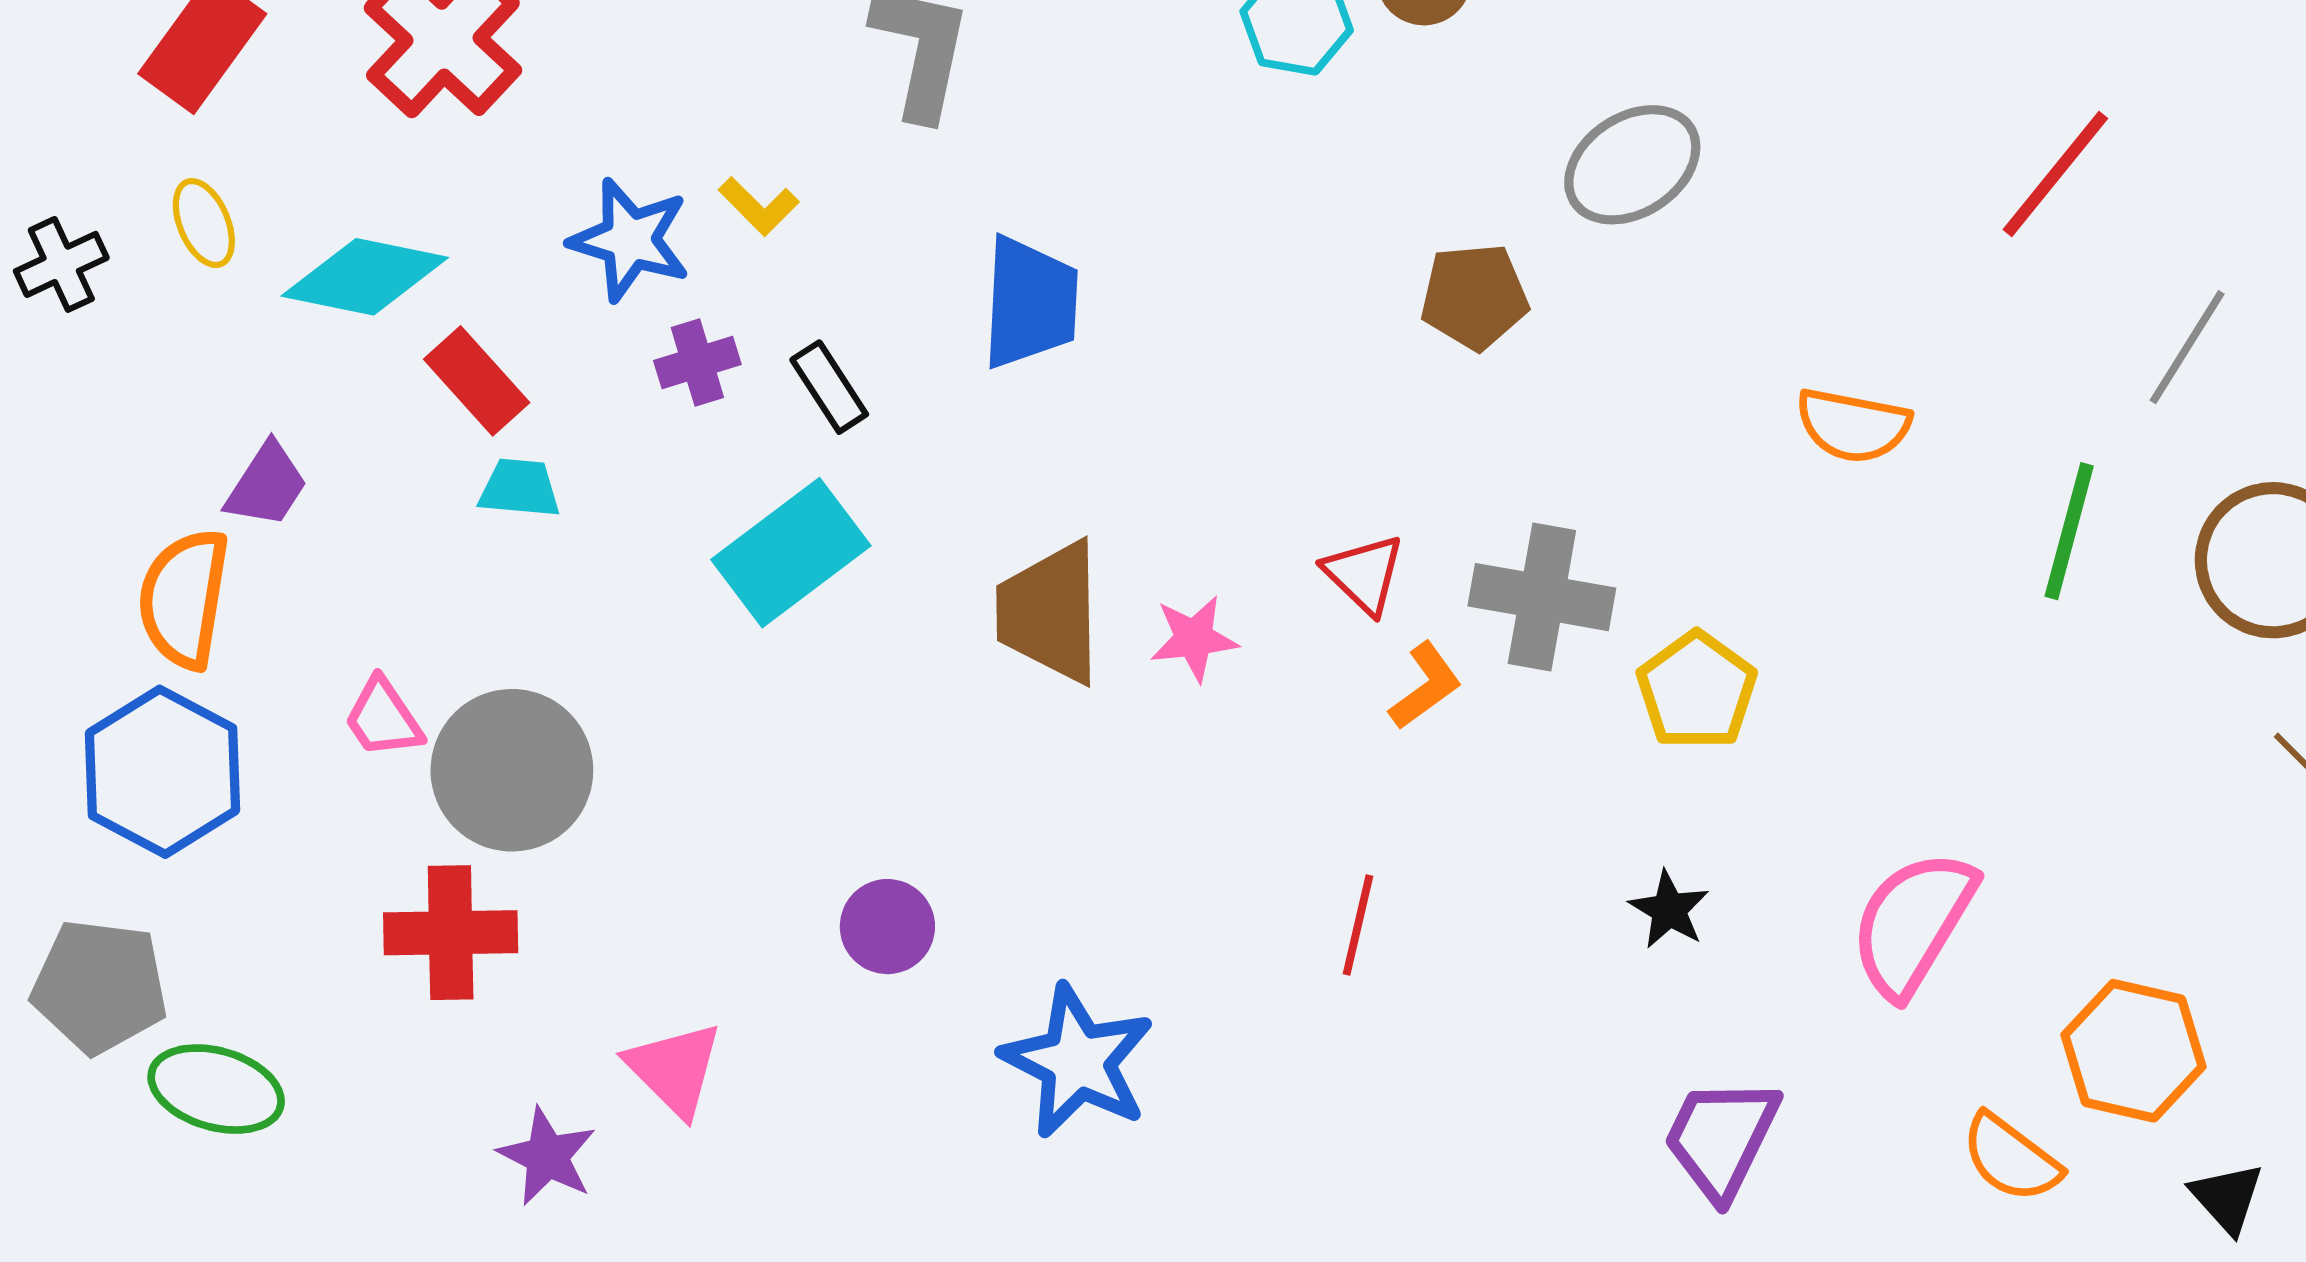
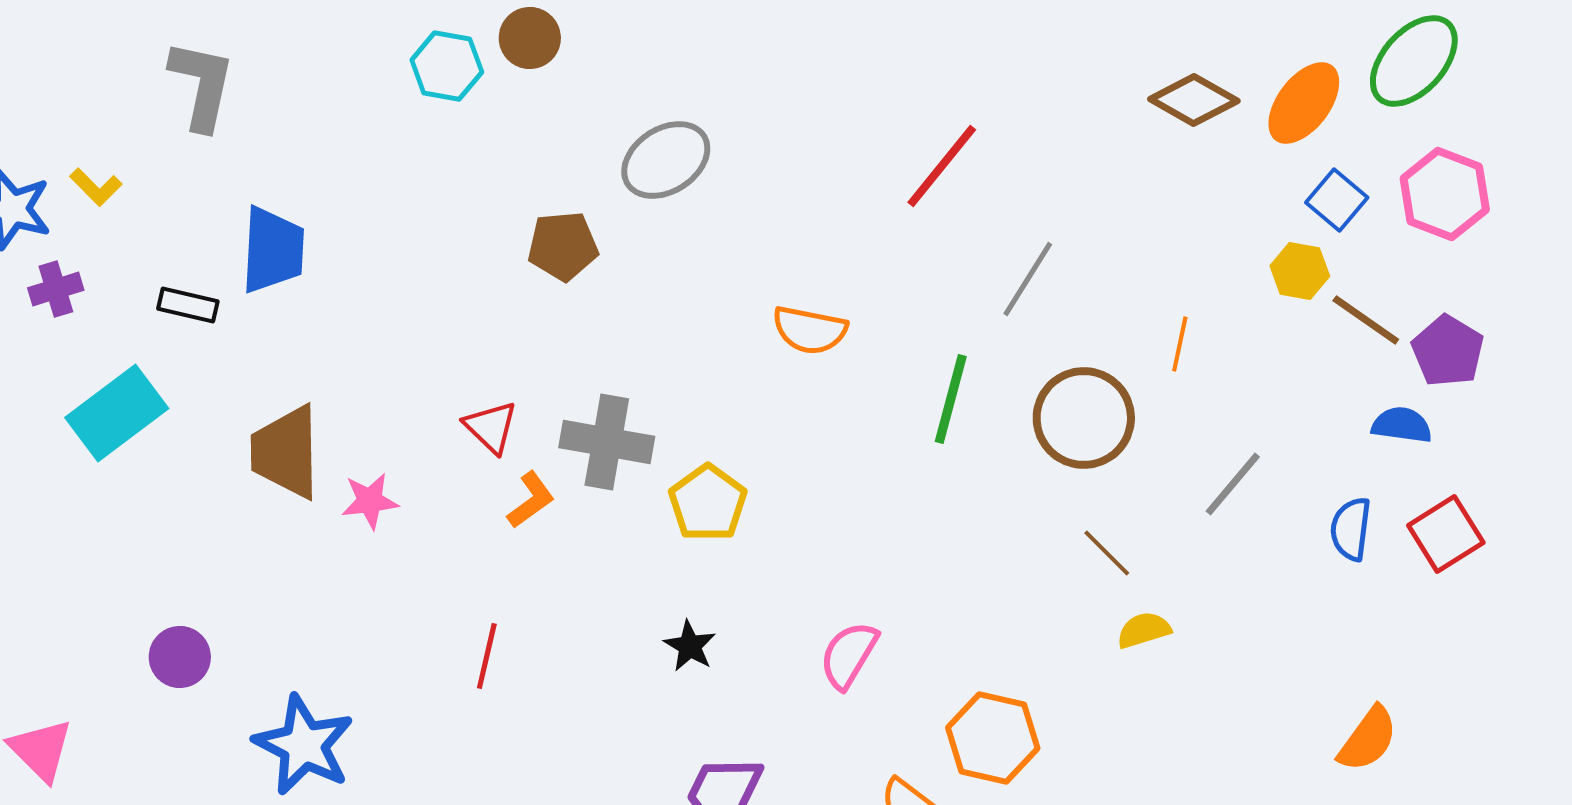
black rectangle: (829, 387) -> (188, 305), moved, turned -44
pink star: (1194, 638) -> (370, 501), moved
pink semicircle: (1913, 923) -> (849, 655), size x0.7

